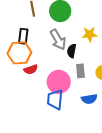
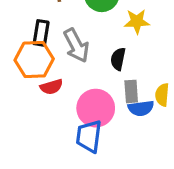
yellow star: (90, 34) -> (137, 21), moved
gray arrow: (58, 40) -> (76, 45), moved
blue semicircle: (89, 99) -> (141, 108), moved

